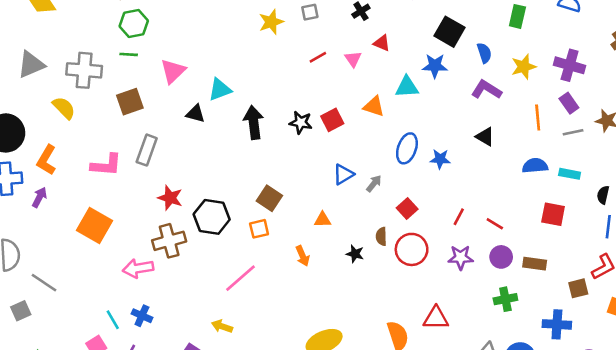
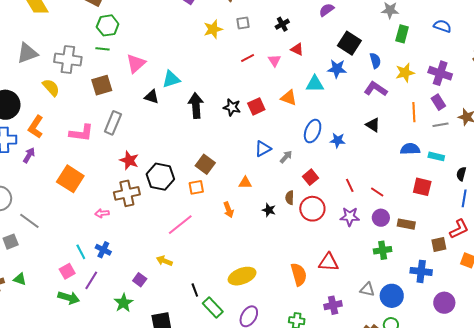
red line: (459, 217) -> (350, 185), turned -56
pink arrow: (138, 268) -> (102, 213), size x0.6

